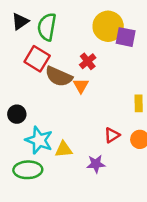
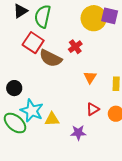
purple square: (126, 37) -> (110, 16), moved
orange triangle: (81, 86) -> (90, 77), moved
green ellipse: (28, 170) -> (15, 123), moved, turned 40

